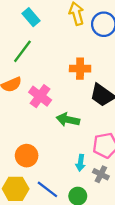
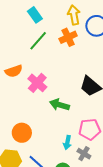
green line: (22, 51) -> (38, 41), moved
orange cross: (80, 69) -> (68, 37), moved, turned -30

